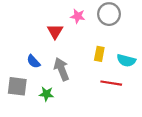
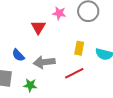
gray arrow: (62, 69) -> (44, 62), turned -75
red line: (111, 83) -> (74, 73), moved, turned -36

